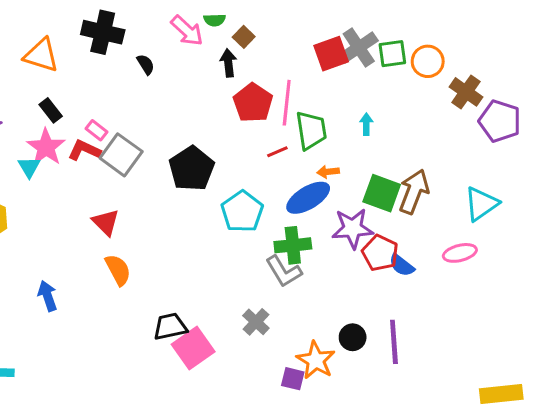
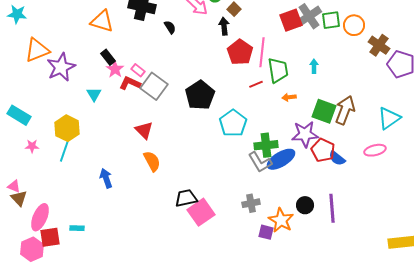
pink star: (46, 147) -> (115, 69), moved, size x0.7
blue ellipse: (308, 198) -> (281, 159), moved
gray cross: (256, 322) -> (251, 203), moved, turned 36

